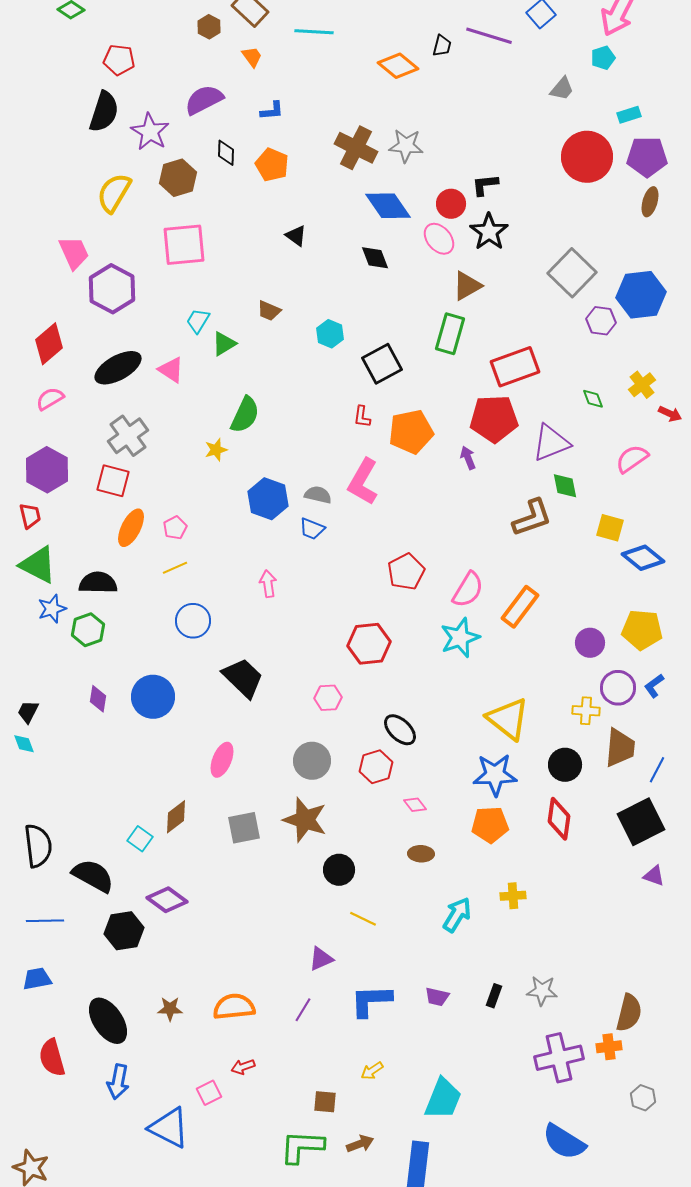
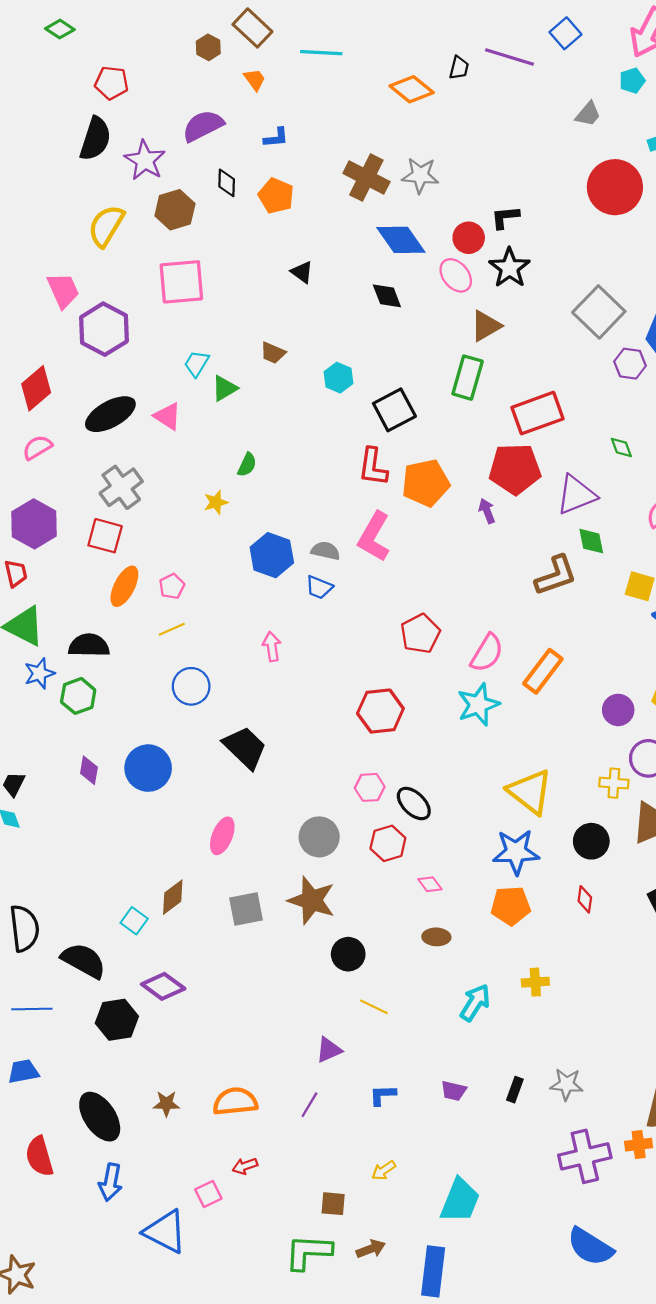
green semicircle: (245, 415) -> (247, 465), size x0.6
red L-shape: (362, 417) -> (373, 467), size x1.6
pink hexagon: (328, 698) -> (370, 787), moved
red diamond: (559, 819) -> (585, 899), size x0.6
blue L-shape: (371, 1001) -> (383, 1095), size x0.6

